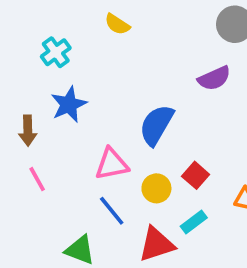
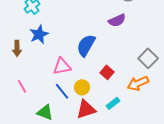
pink line: (37, 179) -> (22, 86), moved
yellow circle: (156, 188) -> (82, 87), moved
cyan rectangle: (194, 222) -> (113, 103), moved

